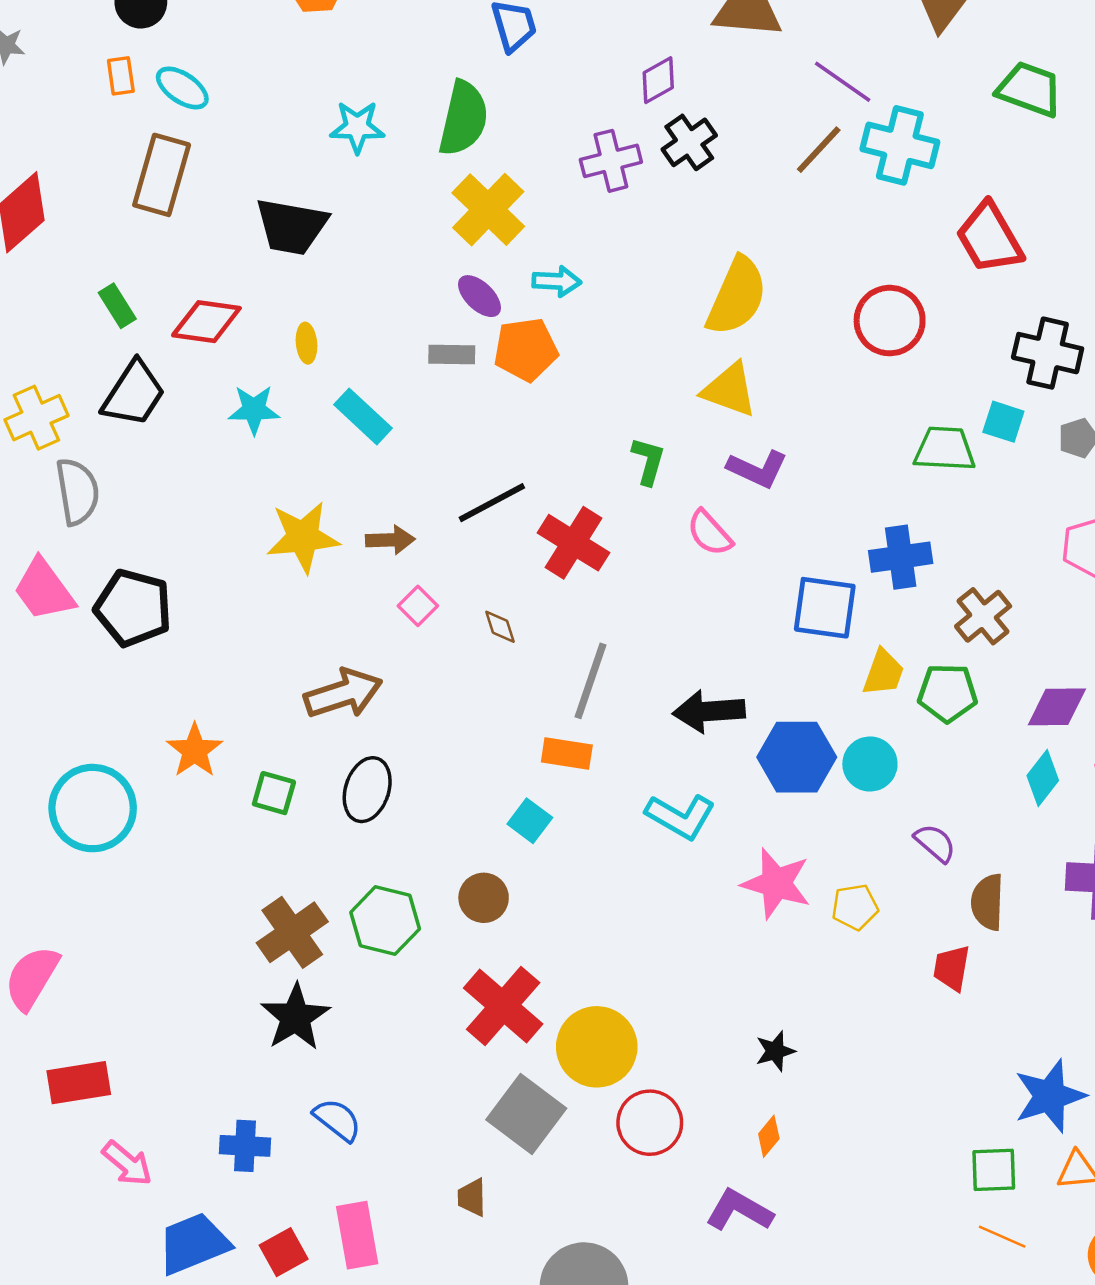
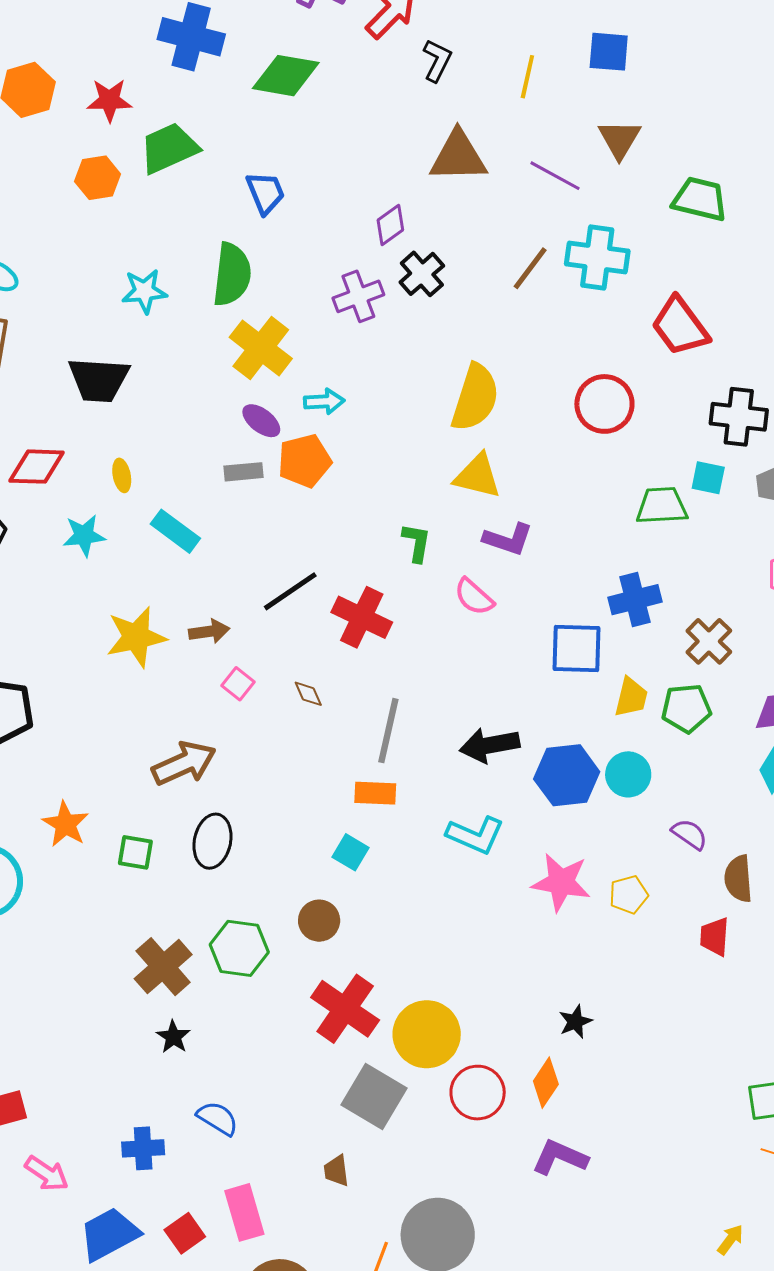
purple line: (843, 82) -> (555, 176), moved
black star: (295, 1017) -> (173, 1037), size x0.6
orange diamond: (769, 1136) -> (546, 1083), moved, size x1.4

